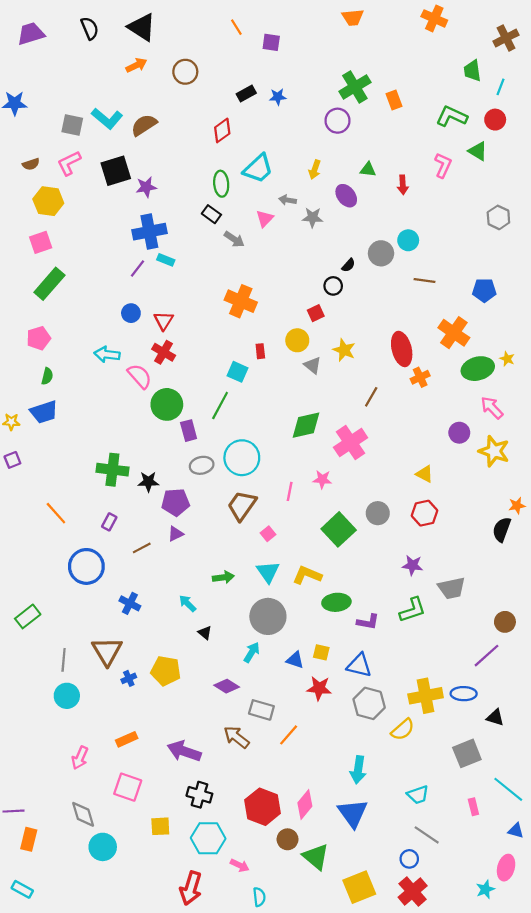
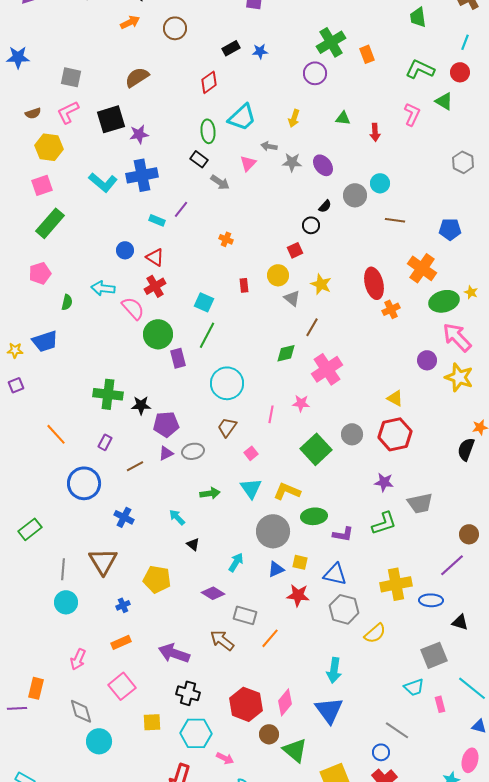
green trapezoid: (472, 71) -> (418, 17), moved
cyan L-shape: (107, 119) -> (103, 182), moved
purple ellipse: (346, 196) -> (323, 165), moved
cyan rectangle: (166, 260) -> (157, 220), moved
purple line: (137, 269) -> (181, 209), moved
orange cross: (241, 301) -> (226, 239), size x0.5
red triangle: (164, 321) -> (155, 257), turned -30
red cross: (164, 352) -> (155, 286), turned 30
cyan square: (237, 372) -> (204, 302), moved
green semicircle: (47, 376) -> (67, 302), moved
brown line: (371, 397) -> (312, 327), moved
pink arrow: (492, 408) -> (457, 337), size x1.4
green diamond: (306, 425) -> (286, 353), size x0.7
gray ellipse: (202, 465) -> (193, 451), moved
brown trapezoid: (242, 506) -> (227, 427), size x0.7
red hexagon: (424, 513) -> (395, 434), size x1.4
gray circle: (268, 616) -> (273, 531), moved
blue triangle: (295, 660) -> (276, 569), turned -42
blue cross: (129, 678) -> (123, 605), moved
yellow cross: (426, 696) -> (396, 584), moved
pink square: (128, 787) -> (122, 686), turned 32
cyan trapezoid: (418, 795) -> (414, 687), moved
orange rectangle: (29, 839) -> (36, 688), moved

